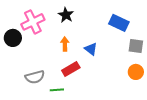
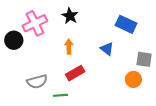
gray square: (136, 46) -> (144, 59), moved
blue triangle: (91, 49) -> (107, 49), moved
orange circle: (136, 72) -> (133, 79), moved

